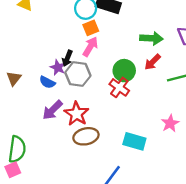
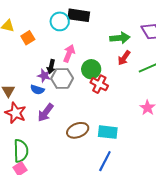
orange square: (91, 28) -> (28, 38), moved
green circle: (124, 71) -> (91, 69), moved
red star: (77, 114) -> (16, 113), moved
cyan rectangle: (134, 141) -> (108, 132), moved

